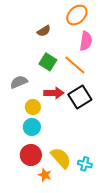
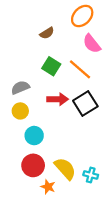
pink semicircle: (86, 41) -> (92, 44), turned 132
yellow circle: (33, 107) -> (20, 111), moved

